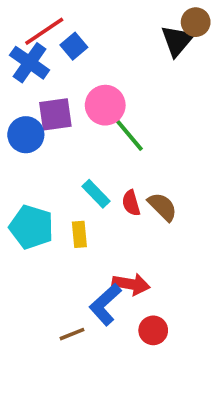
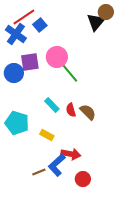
yellow rectangle: (79, 234) -> (47, 135), moved, turned -56
brown line: (72, 334) -> (39, 172), moved

